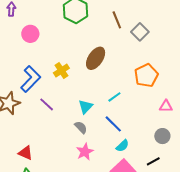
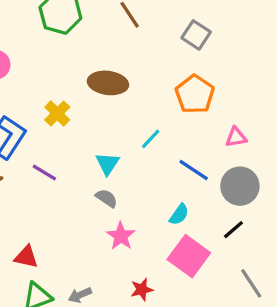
gray square: (140, 32) -> (196, 35), moved
brown ellipse: (96, 58) -> (108, 83), turned 75
blue line: (113, 124) -> (194, 170), moved
gray circle: (162, 136) -> (240, 186), size x1.5

